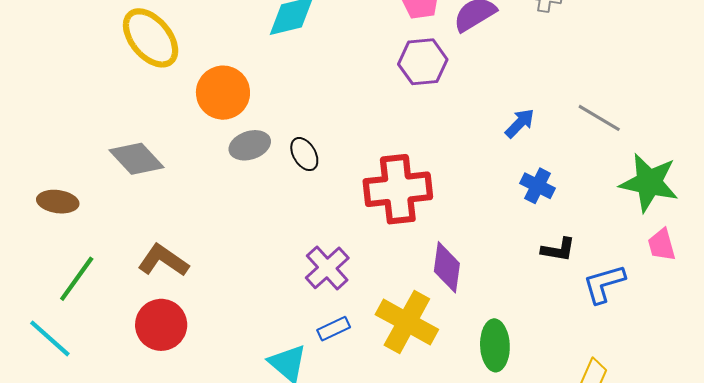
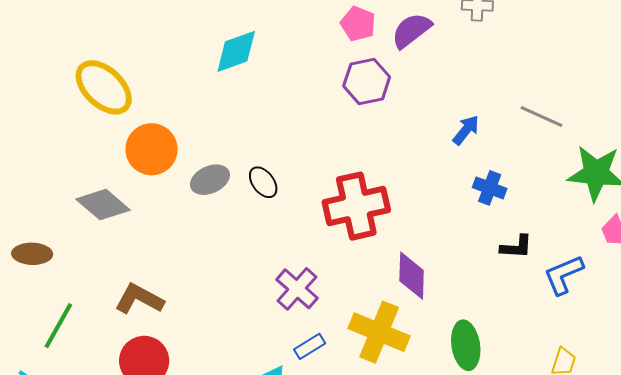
orange circle: (223, 93) -> (152, 149), moved

